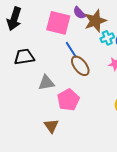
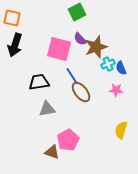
black trapezoid: (24, 57) -> (39, 82), moved
pink pentagon: (68, 100) -> (68, 140), moved
brown triangle: (51, 126) -> (52, 152), turned -35

